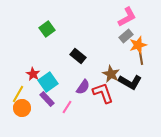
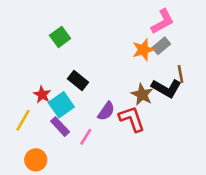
orange star: (138, 45) -> (143, 50), moved
black rectangle: (78, 56) -> (78, 80), moved
black L-shape: (130, 82) -> (166, 88), moved
orange circle: (22, 108) -> (36, 160), moved

